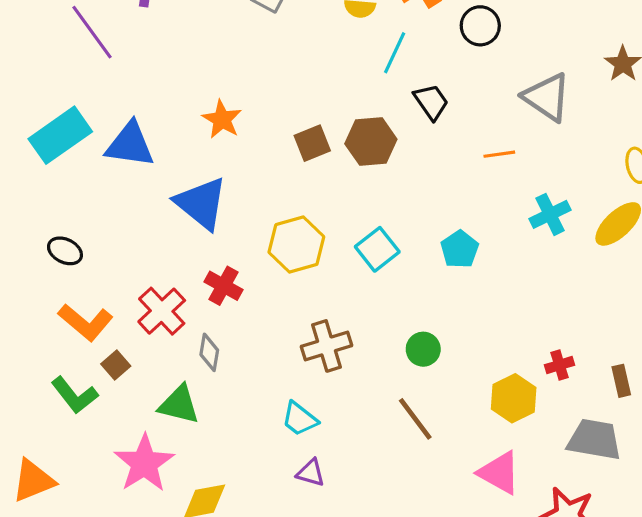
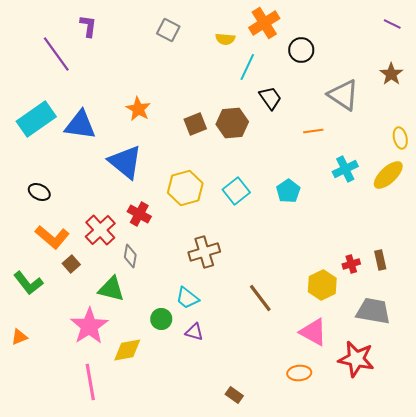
green circle: (423, 349) -> (161, 319), moved
brown rectangle: (621, 381) -> (380, 260), moved
green L-shape: (75, 395) -> (28, 283), moved
orange triangle: (33, 481) -> (19, 337), size x0.6

